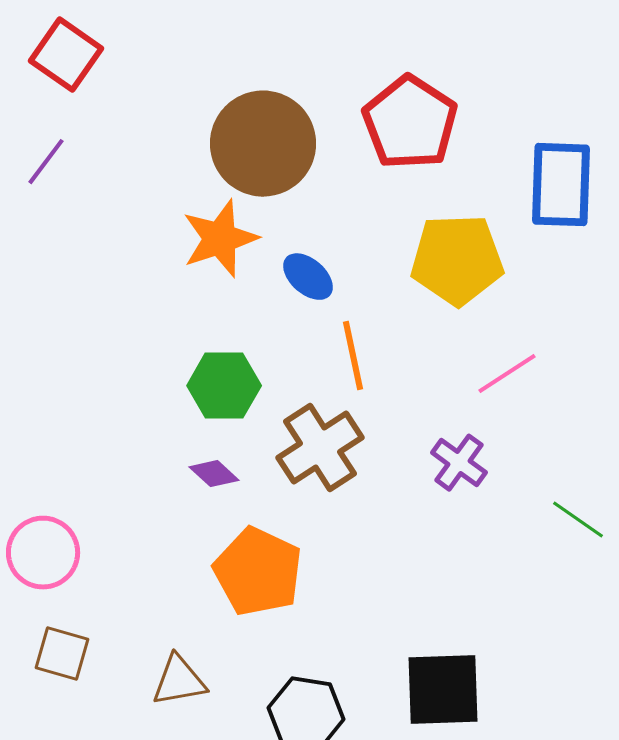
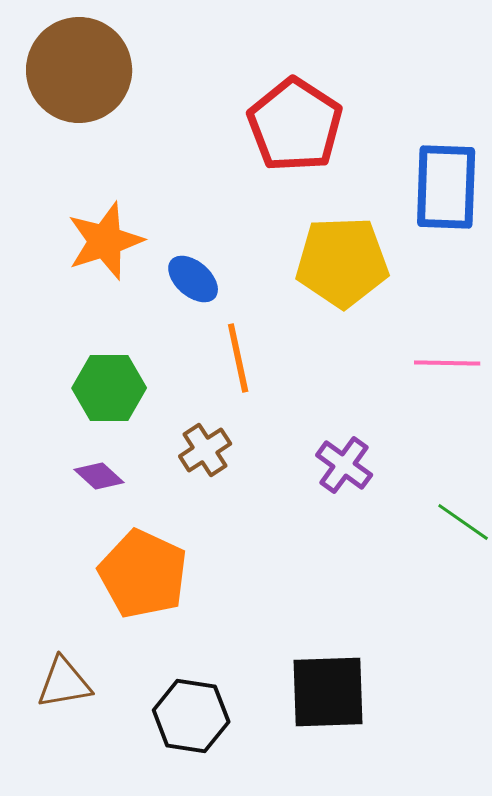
brown circle: (263, 144) -> (79, 70), moved
pink line: (507, 374) -> (447, 363), moved, turned 34
brown cross: (320, 448) -> (205, 450), size x0.6

